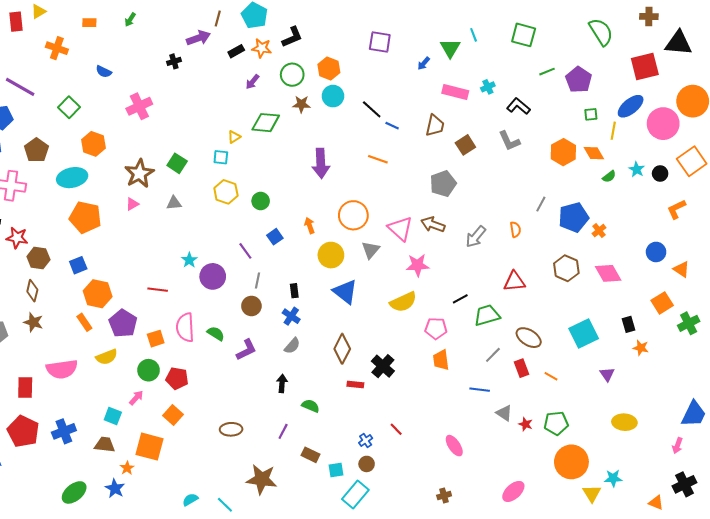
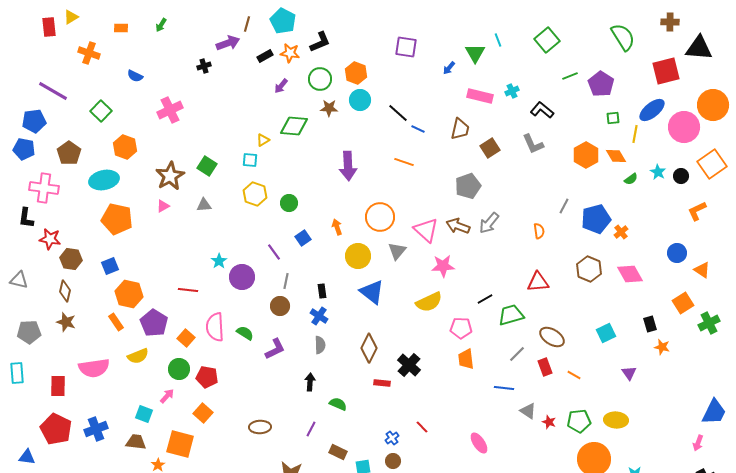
green square: (524, 35) -> (547, 40), turned 35
gray arrow: (476, 237) -> (489, 223), moved
cyan square: (584, 333) -> (606, 333), size x0.7
orange square: (156, 339) -> (186, 338), turned -30
gray semicircle: (292, 346) -> (320, 345), turned -42
yellow ellipse: (624, 422) -> (616, 420), moved

